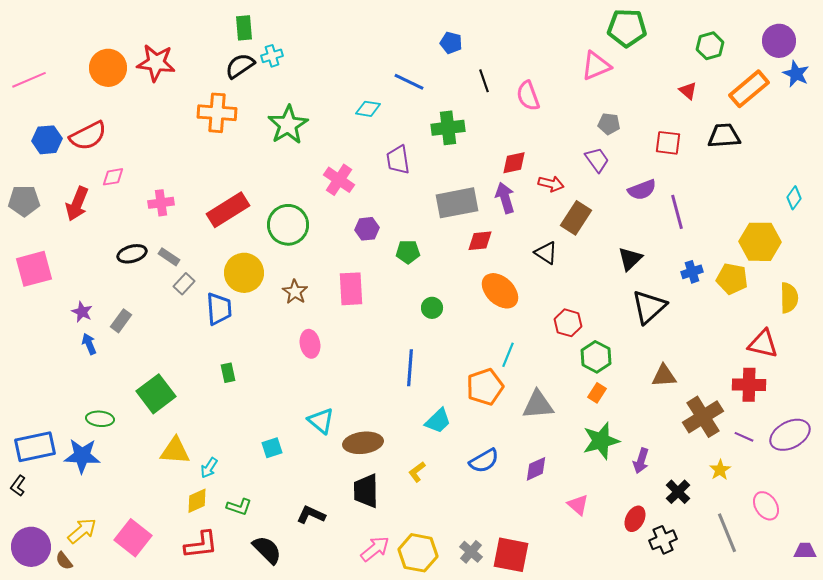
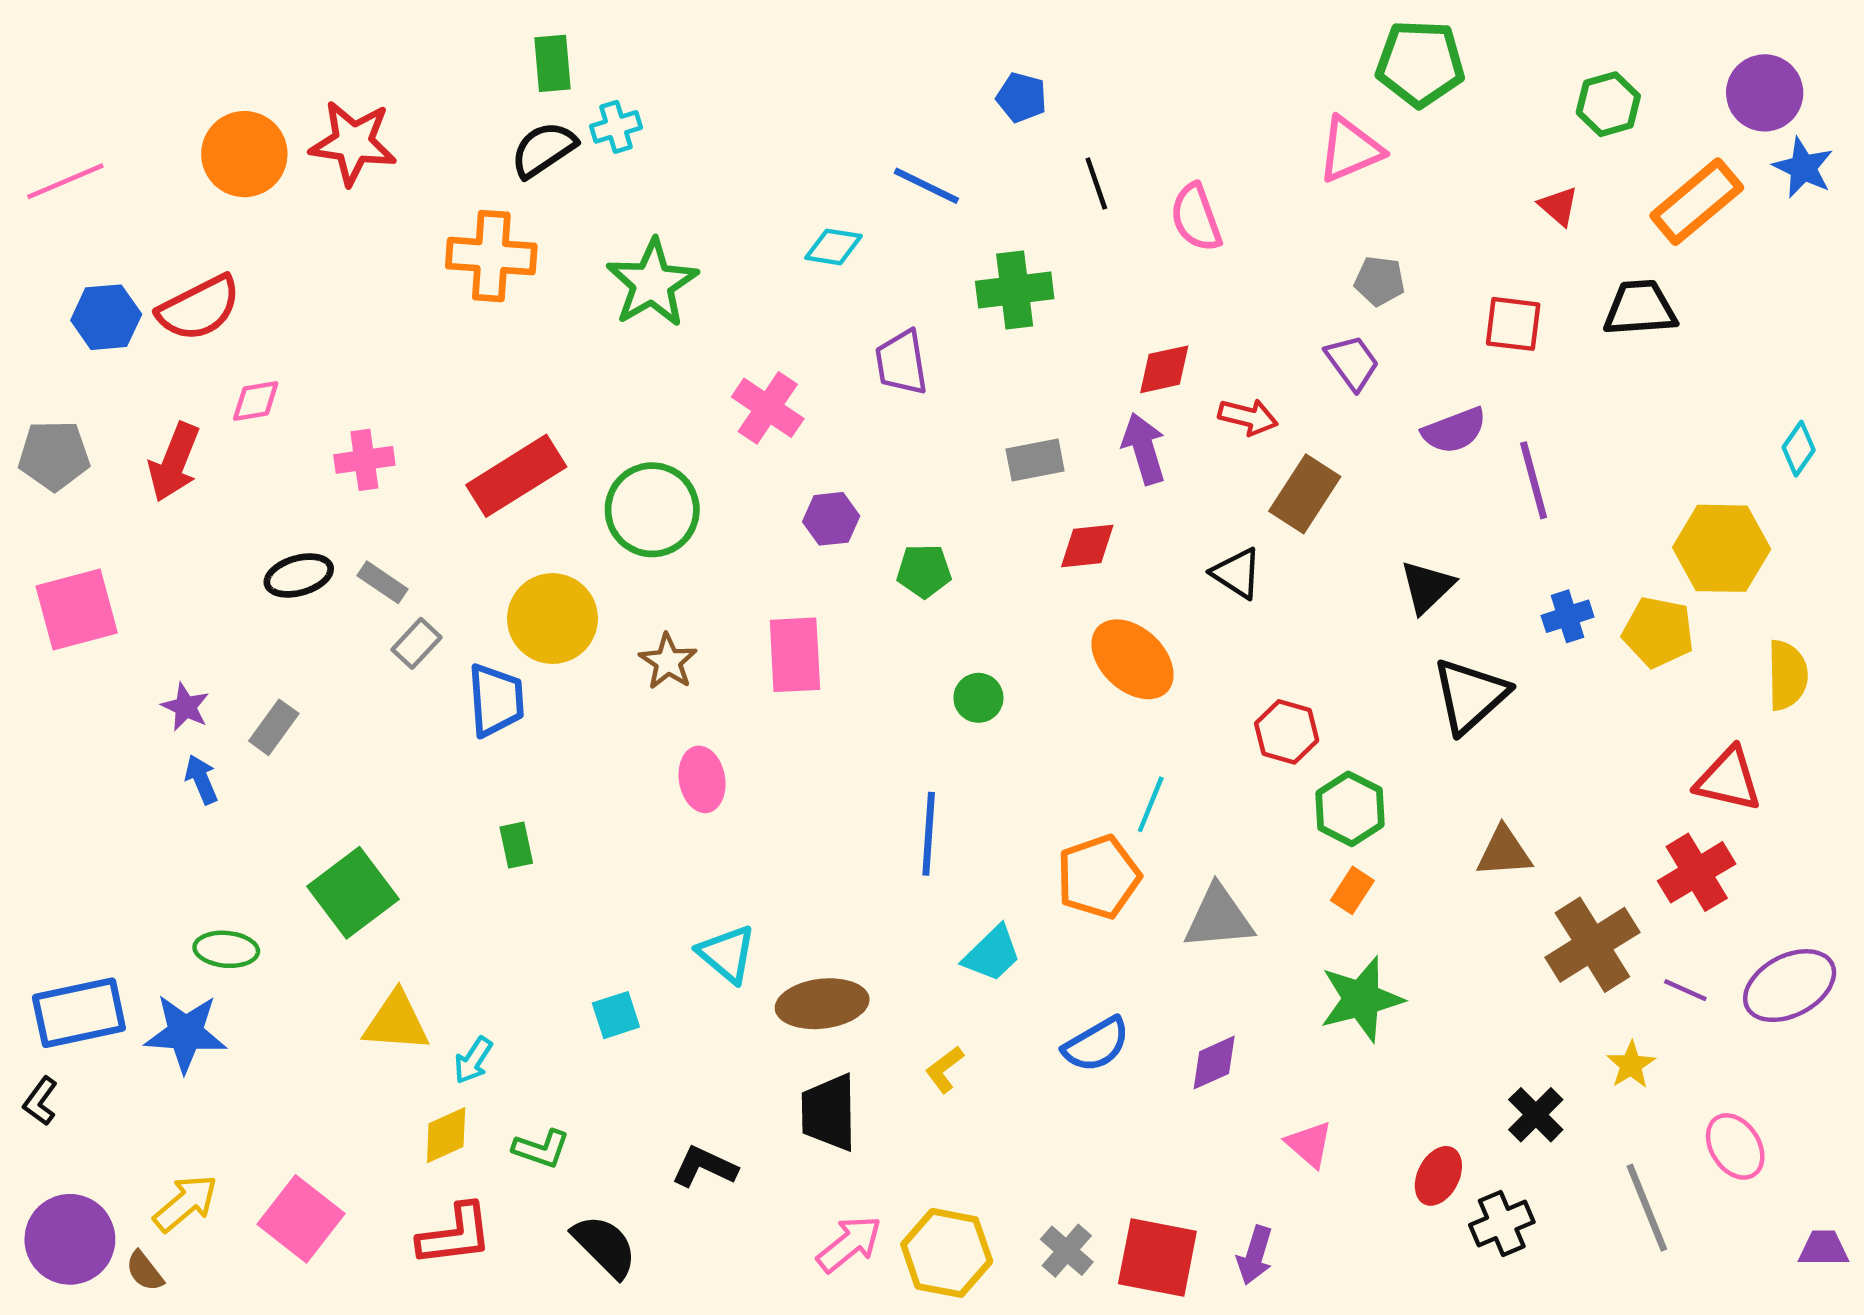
gray rectangle: (457, 203) -> (1035, 460), size x0.6
red cross: (749, 385) -> (1697, 872), turned -32
purple arrow: (641, 461) -> (1255, 1255), moved

